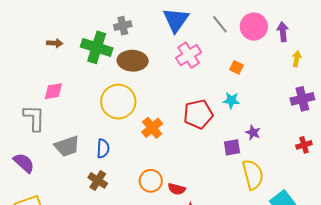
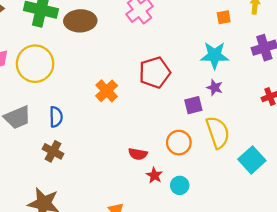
orange square: (237, 67) -> (224, 17), moved, turned -32
cyan star: (231, 100) -> (215, 55), moved, size x1.5
yellow circle: (118, 102) -> (35, 64), moved
orange circle: (151, 181) -> (179, 143), moved

